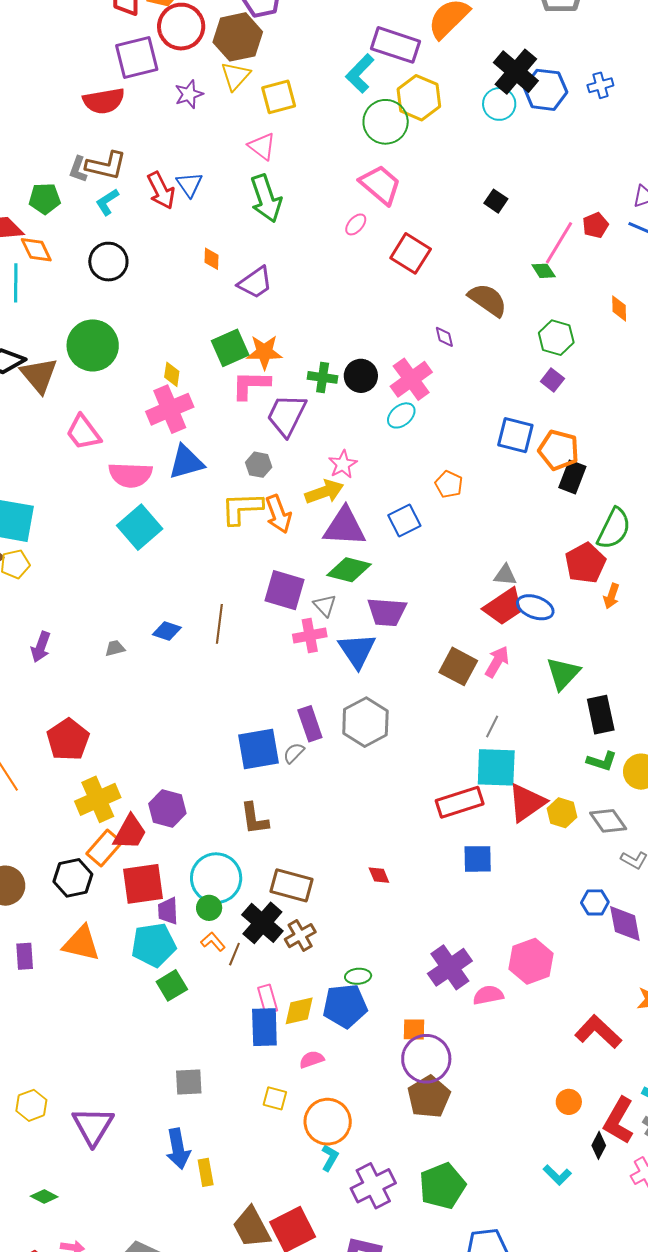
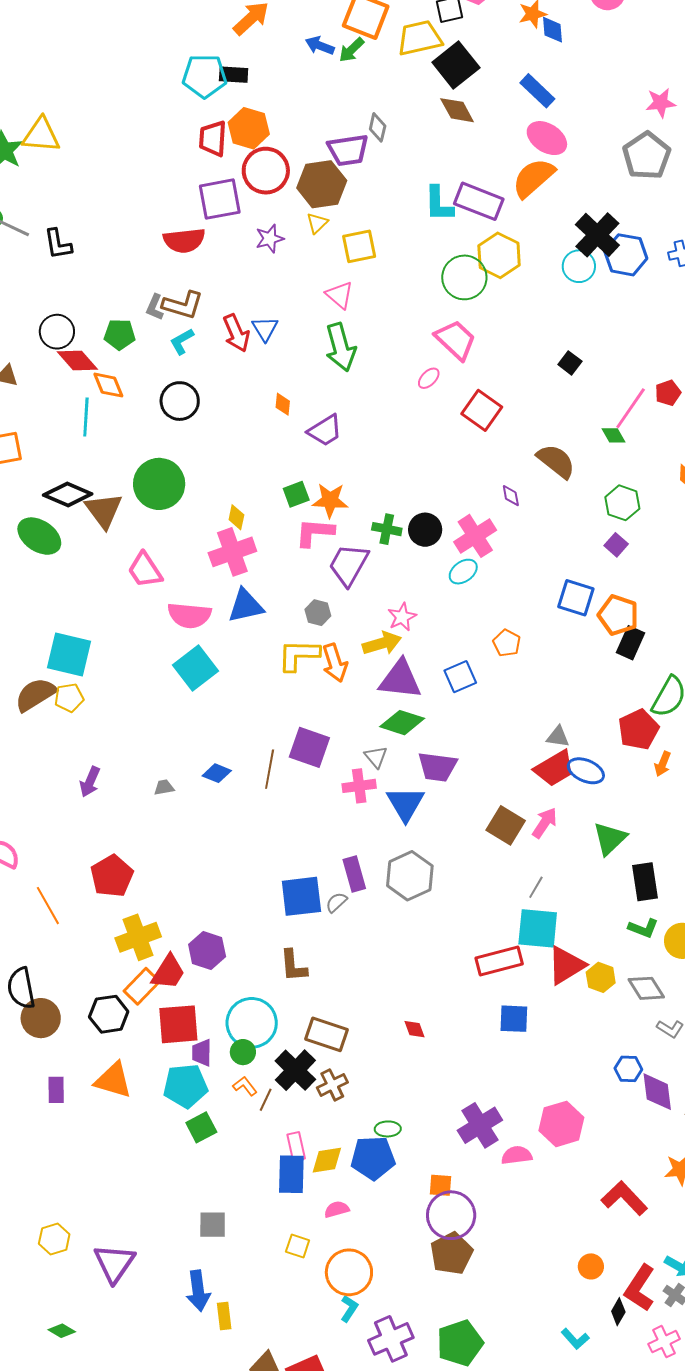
cyan L-shape: (360, 73) -> (439, 204), moved, turned -48
yellow triangle: (235, 76) -> (317, 223), size x0.7
green square: (230, 348) -> (296, 494), size x0.7
purple square: (285, 590) -> (309, 747), moved

